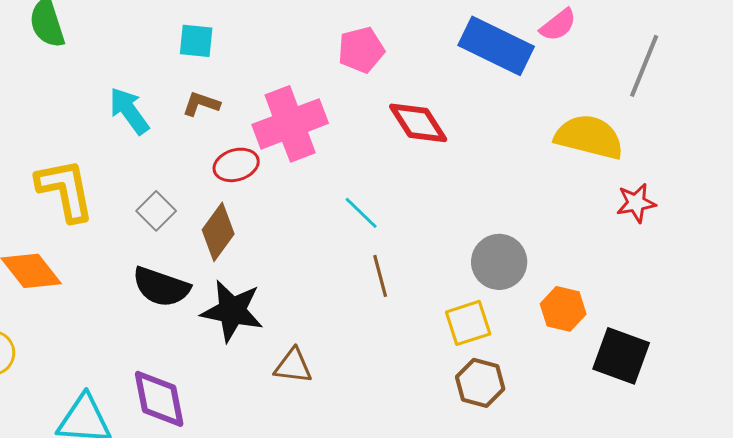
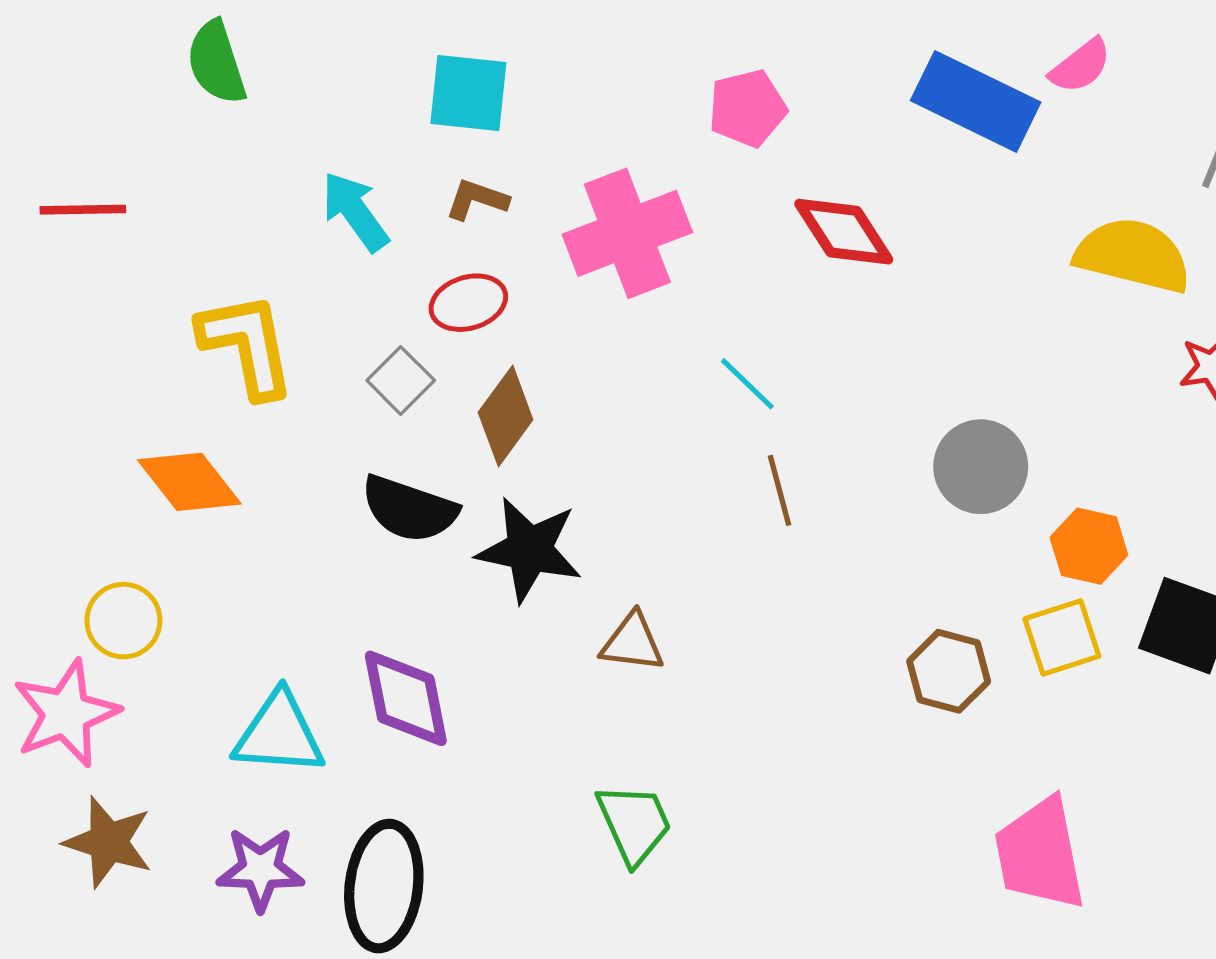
cyan square: (196, 41) -> (468, 93), size x1.4
red ellipse: (236, 165) -> (468, 303), moved
yellow square: (468, 323) -> (1062, 637), moved

